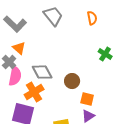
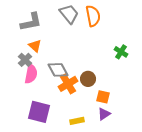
orange semicircle: (92, 18) -> (93, 16), moved, size x1.5
gray L-shape: (15, 24) -> (31, 22), turned -55
orange cross: (34, 92) -> (68, 84), moved

